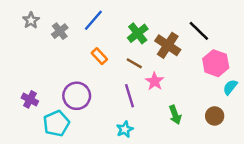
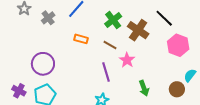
orange rectangle: (99, 56) -> (81, 39), turned -32
cyan semicircle: (230, 87) -> (190, 75), moved
purple circle: (77, 96) -> (43, 64), moved
purple cross: (30, 99) -> (19, 91), moved

